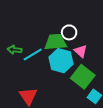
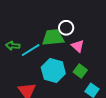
cyan hexagon: (61, 61) -> (53, 71), moved
green square: (83, 77) -> (80, 71), size x0.6

